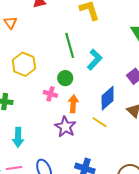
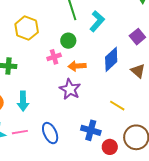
pink cross: (50, 94) -> (54, 57), turned -32
orange arrow: (73, 104) -> (77, 66), turned -96
yellow line: (100, 122) -> (117, 106), moved

